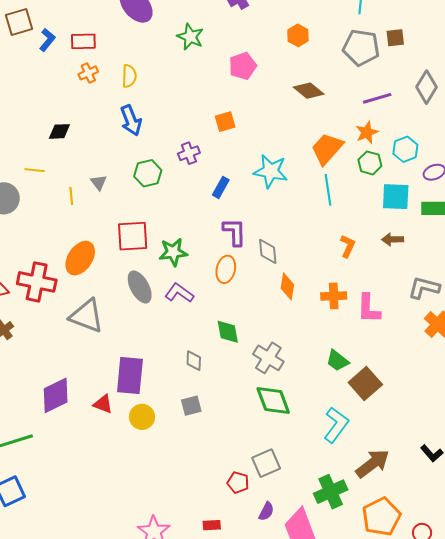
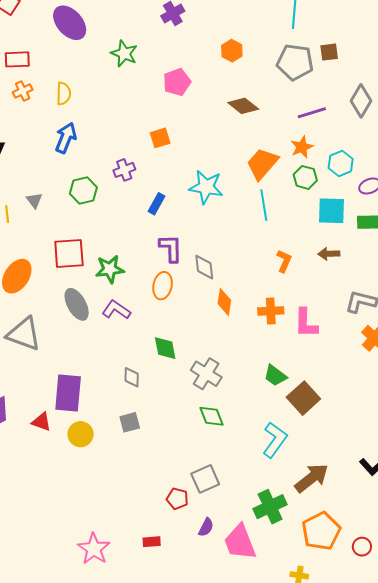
blue arrow: (131, 120) -> (66, 138), turned -136
green diamond: (273, 401) -> (212, 416), size x0.7

